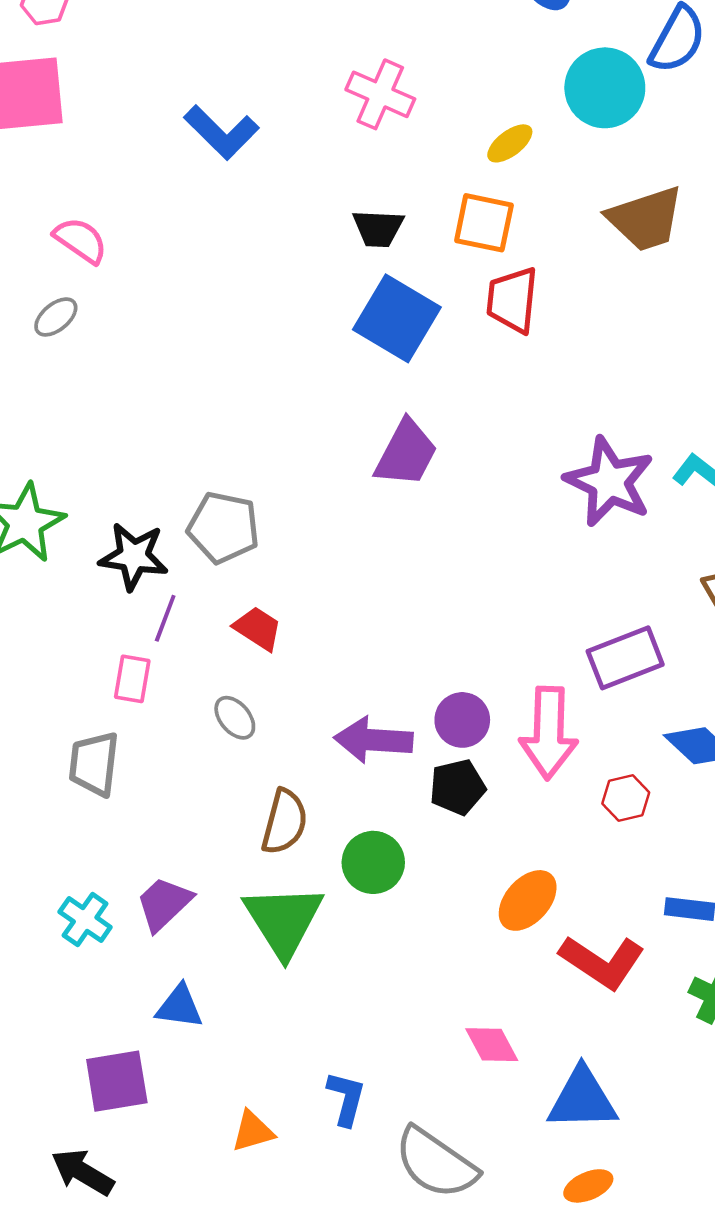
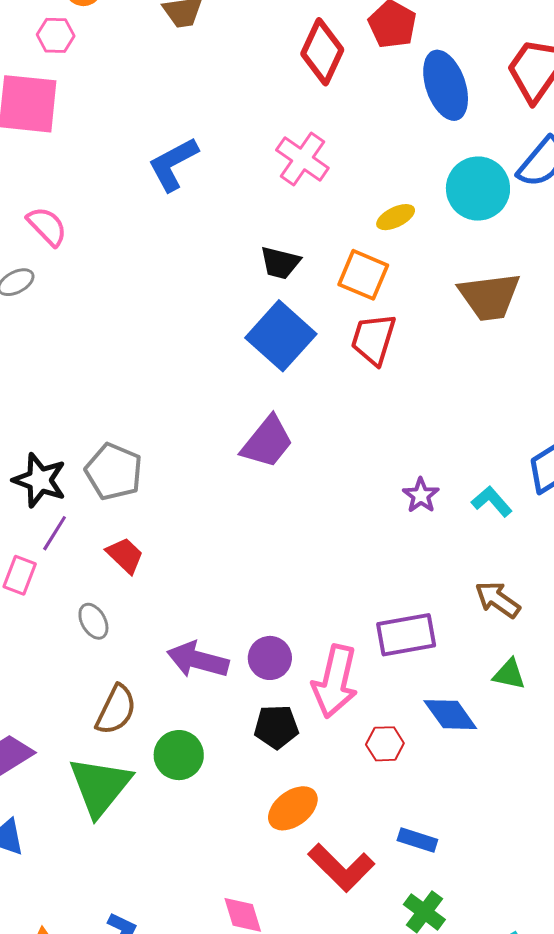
blue L-shape: (221, 132) -> (173, 164), turned 96
purple star: (609, 482) -> (421, 495), size x0.5
black pentagon: (457, 787) -> (276, 727), moved

